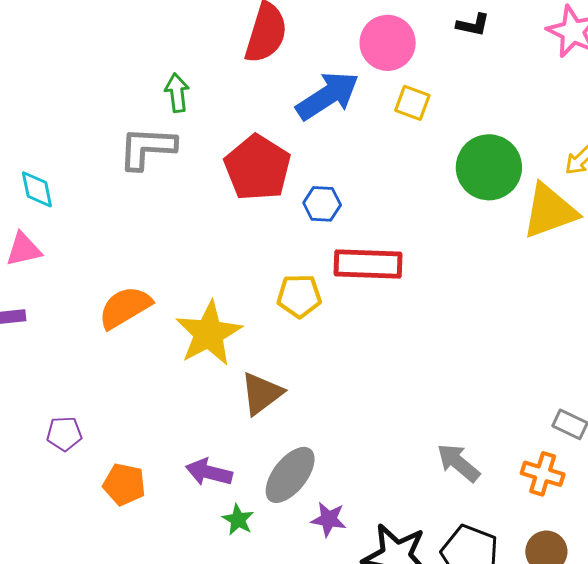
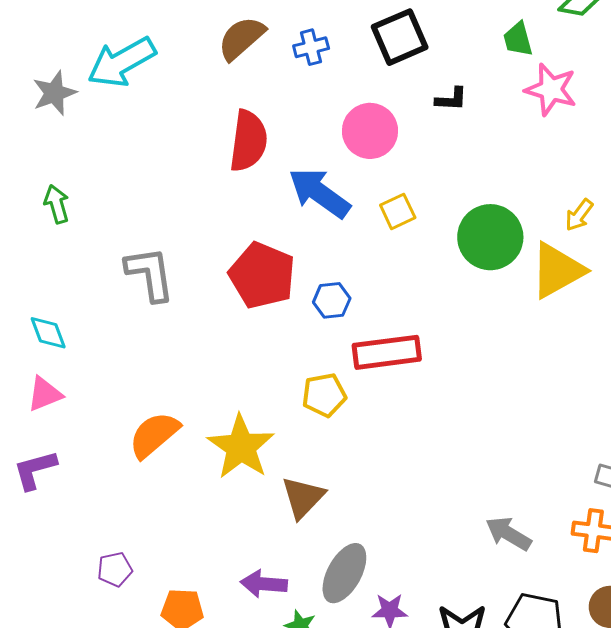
green arrow: (177, 93) -> (57, 204), moved
blue arrow: (328, 96) -> (319, 193), turned -102
yellow square: (412, 103) -> (398, 211), moved, turned -36
gray L-shape: (147, 148) -> (150, 274), turned 88

